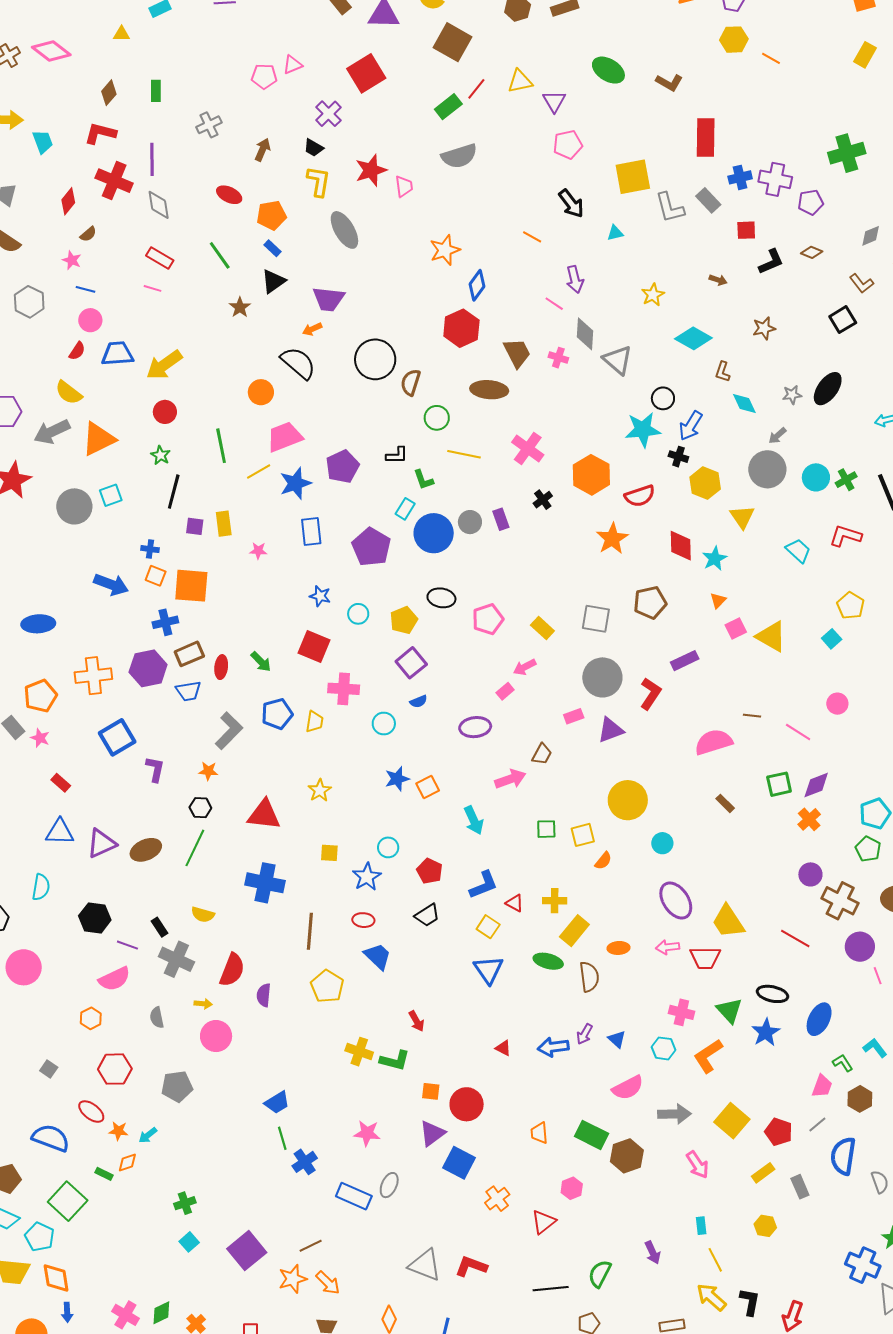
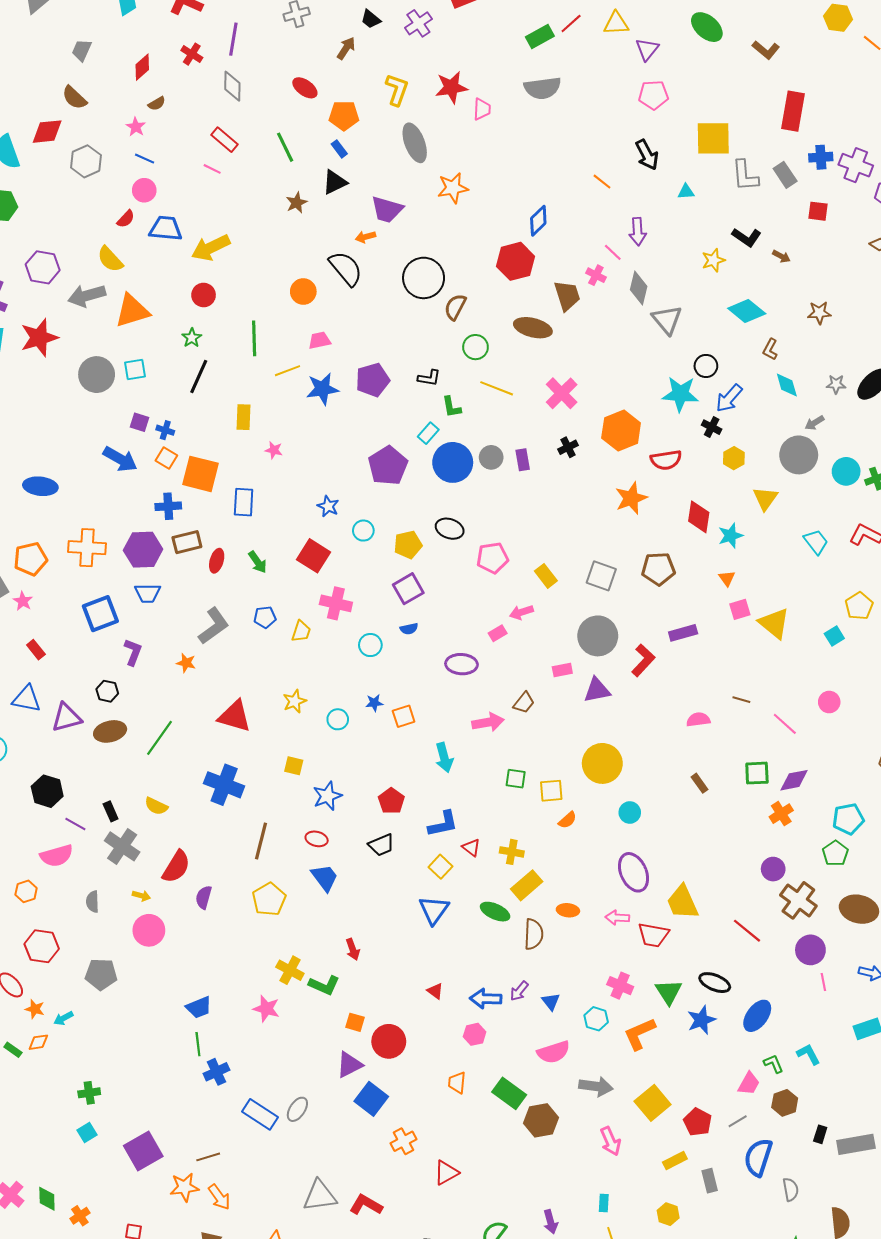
black trapezoid: (314, 148) -> (371, 19), moved
red cross: (114, 181) -> (192, 54), size x0.6
orange star: (445, 250) -> (453, 188), moved
black L-shape: (771, 262) -> (747, 237), moved, turned 48
pink cross: (558, 358) -> (596, 275), moved
pink trapezoid: (285, 437) -> (319, 340), size x0.6
yellow hexagon: (705, 483) -> (734, 458), size x0.7
purple square: (195, 526) -> (140, 422), moved
blue rectangle: (311, 531) -> (244, 502), moved
orange triangle: (718, 600) -> (727, 578), turned -30
blue trapezoid: (189, 691) -> (148, 593), moved
blue pentagon: (277, 714) -> (265, 617), size x0.7
pink semicircle: (713, 742) -> (698, 720), size x0.6
blue star: (397, 779) -> (374, 703), size x0.7
black hexagon: (200, 808) -> (107, 691), moved
cyan circle: (388, 847) -> (338, 719), moved
pink star: (367, 1133) -> (266, 1009), moved
pink hexagon: (572, 1188) -> (475, 1034), moved
gray triangle: (425, 1265) -> (320, 1196), turned -39
green diamond: (161, 1313) -> (47, 1199), turned -75

